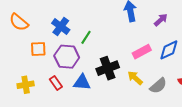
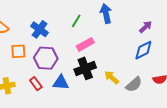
purple arrow: (161, 20) -> (146, 27), moved
green line: (86, 37) -> (76, 21), moved
pink rectangle: (142, 52) -> (85, 44), moved

